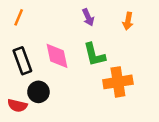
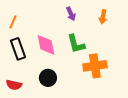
orange line: (19, 17) -> (13, 22), moved
black circle: (38, 92) -> (48, 78), moved

